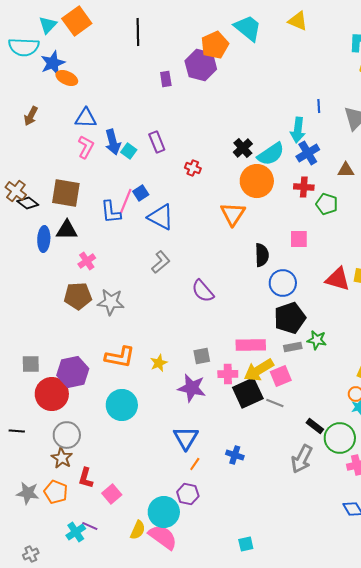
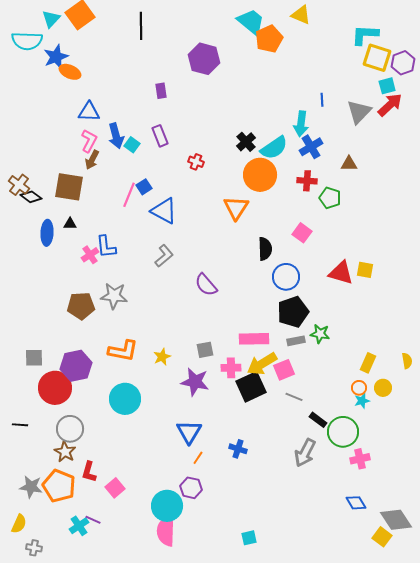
orange pentagon: (215, 45) -> (269, 39), moved
purple rectangle: (166, 79) -> (161, 91), moved
brown arrow: (31, 116) -> (92, 160), moved
blue L-shape: (111, 212) -> (106, 247), moved
black triangle: (67, 230) -> (70, 224), size x0.6
pink square: (299, 239) -> (302, 233), turned 36
brown pentagon: (78, 296) -> (81, 306), moved
gray line: (275, 403) -> (294, 397), moved
orange pentagon: (56, 492) -> (59, 486), size x1.4
yellow semicircle: (138, 530) -> (19, 524), moved
pink semicircle: (163, 537) -> (166, 531), turned -124
gray cross: (31, 554) -> (34, 548), turned 35

